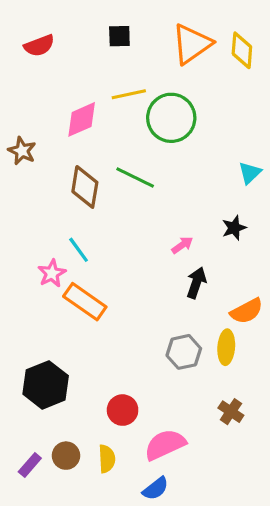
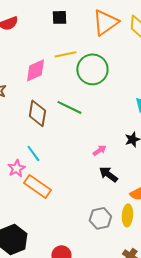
black arrow: (196, 283) -> (108, 174), turned -72

